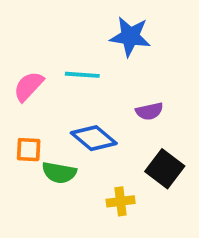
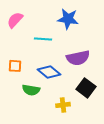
pink semicircle: (29, 86) -> (15, 20), moved
purple semicircle: (149, 111) -> (78, 58), size x1.6
orange square: (29, 150) -> (15, 66), moved

